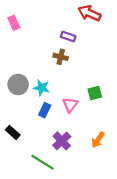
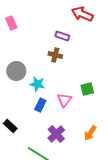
gray circle: (18, 85) -> (16, 71), moved

